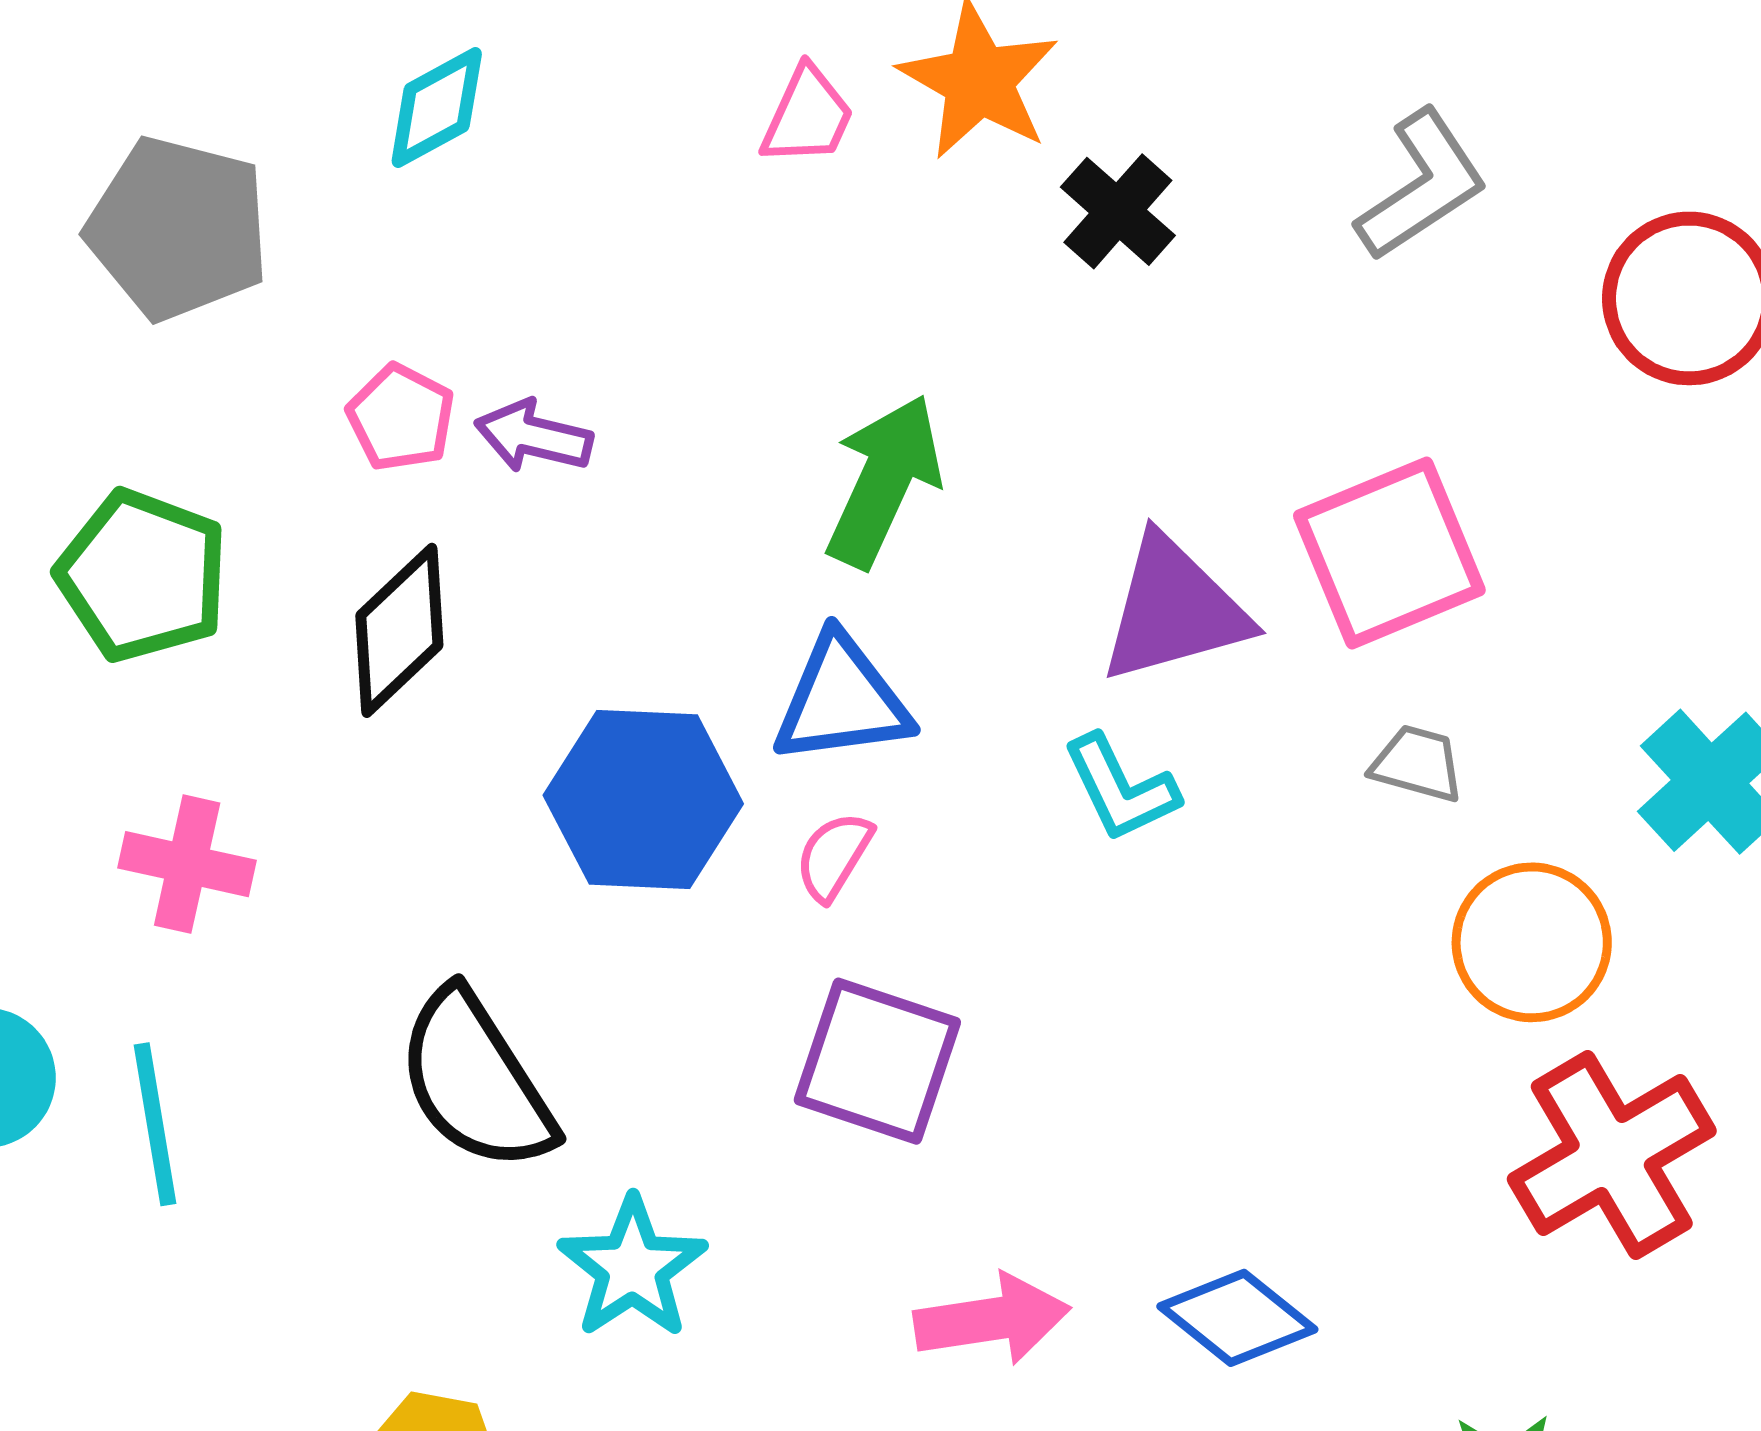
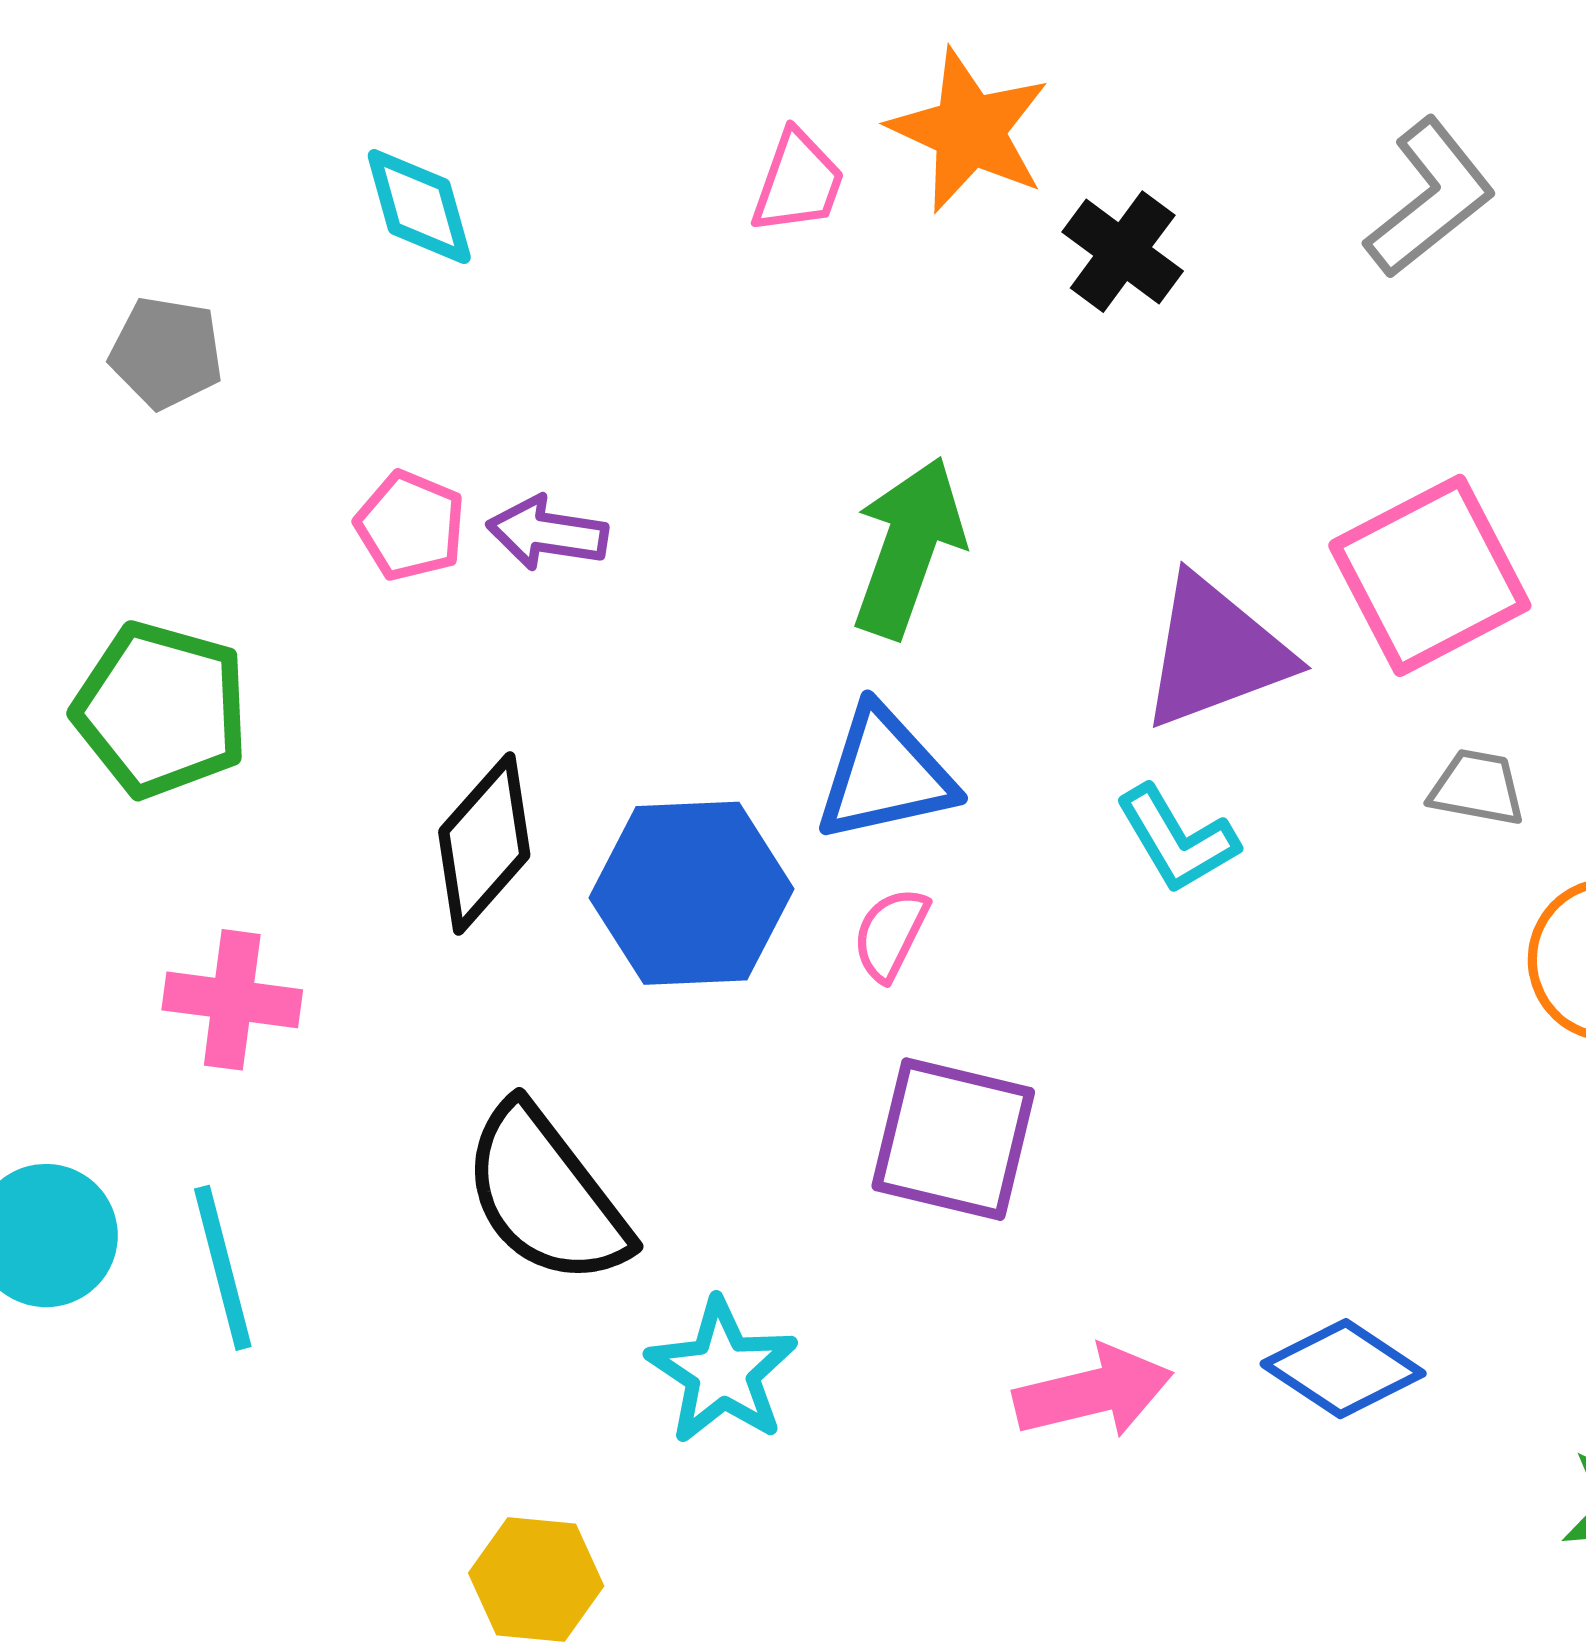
cyan diamond: (437, 108) -> (419, 207), turned -72
gray pentagon: (178, 228) -> (166, 353), size x0.6
black diamond: (399, 630) -> (484, 843), moved

